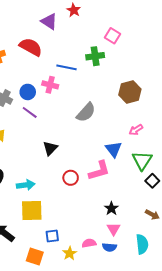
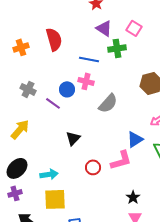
purple triangle: (49, 21) -> (104, 28), moved
red semicircle: (31, 47) -> (54, 39), turned 45
pink cross: (50, 85) -> (86, 81), moved
blue circle: (28, 92) -> (67, 89), moved
blue triangle: (114, 149) -> (135, 139), turned 36

